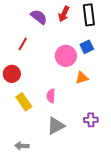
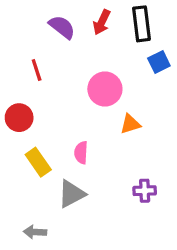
red line: (23, 44) -> (37, 70), turned -48
blue square: (87, 47) -> (159, 62), moved
gray triangle: (56, 126) -> (72, 194), moved

